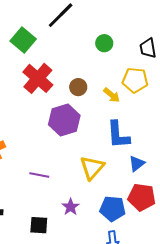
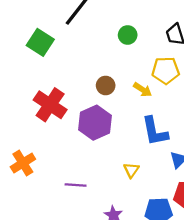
red cross: (38, 78) -> (50, 105), moved
yellow triangle: (92, 168) -> (131, 170), size x0.6

